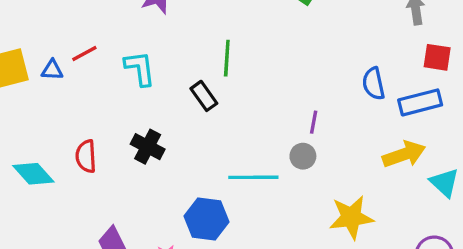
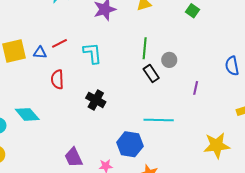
black rectangle: (204, 96) -> (151, 74), moved
red semicircle: (86, 156) -> (57, 79), moved
gray circle: (303, 156) -> (169, 60), moved

